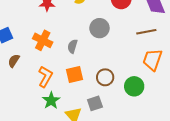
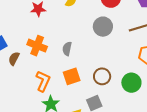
gray circle: (99, 28) -> (103, 27), moved
brown semicircle: (14, 61) -> (14, 59), moved

